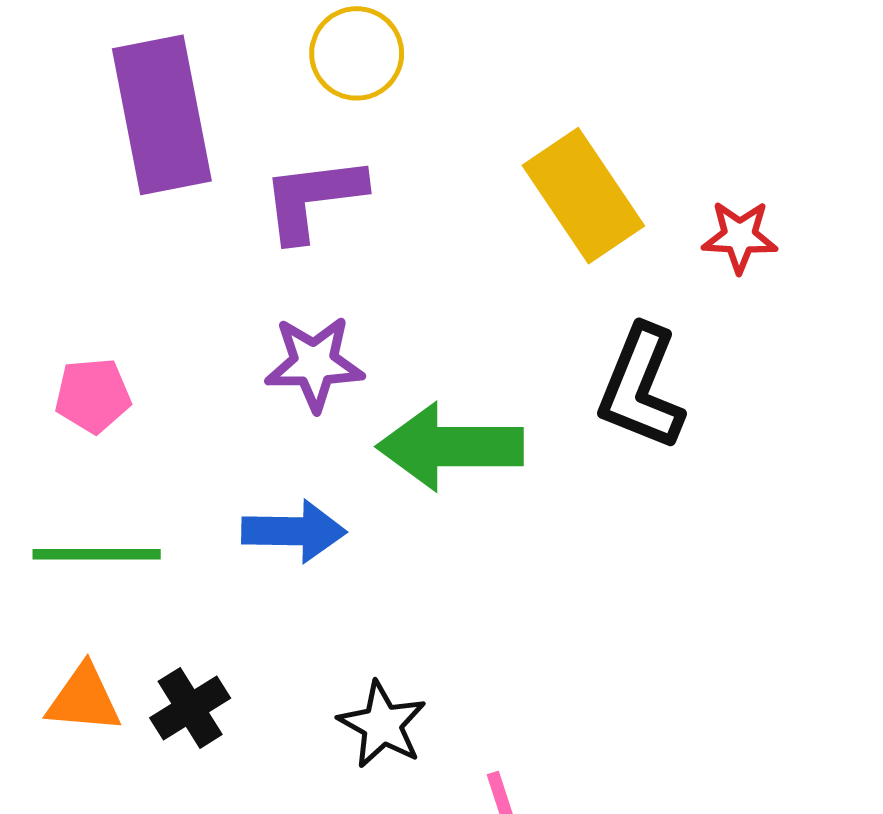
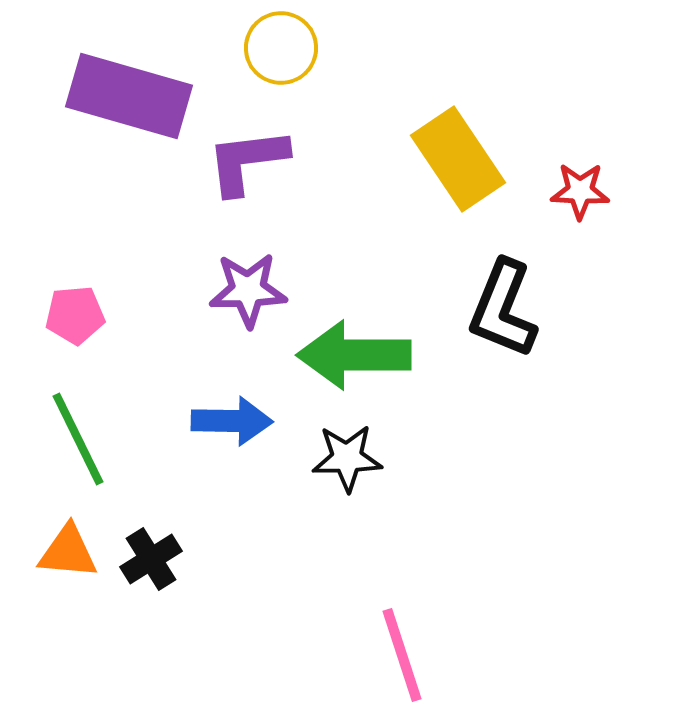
purple rectangle: (162, 115) -> (129, 96), turned -63
green line: (97, 554) -> (78, 439), turned 64
black star: (382, 725) -> (347, 458), moved, turned -30

